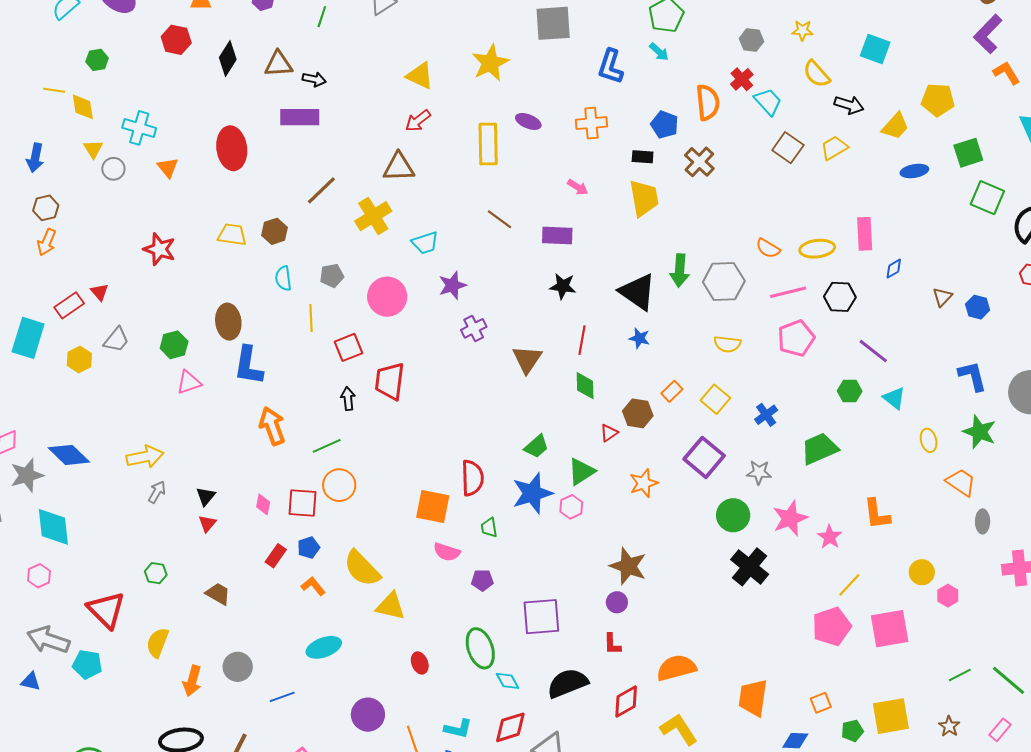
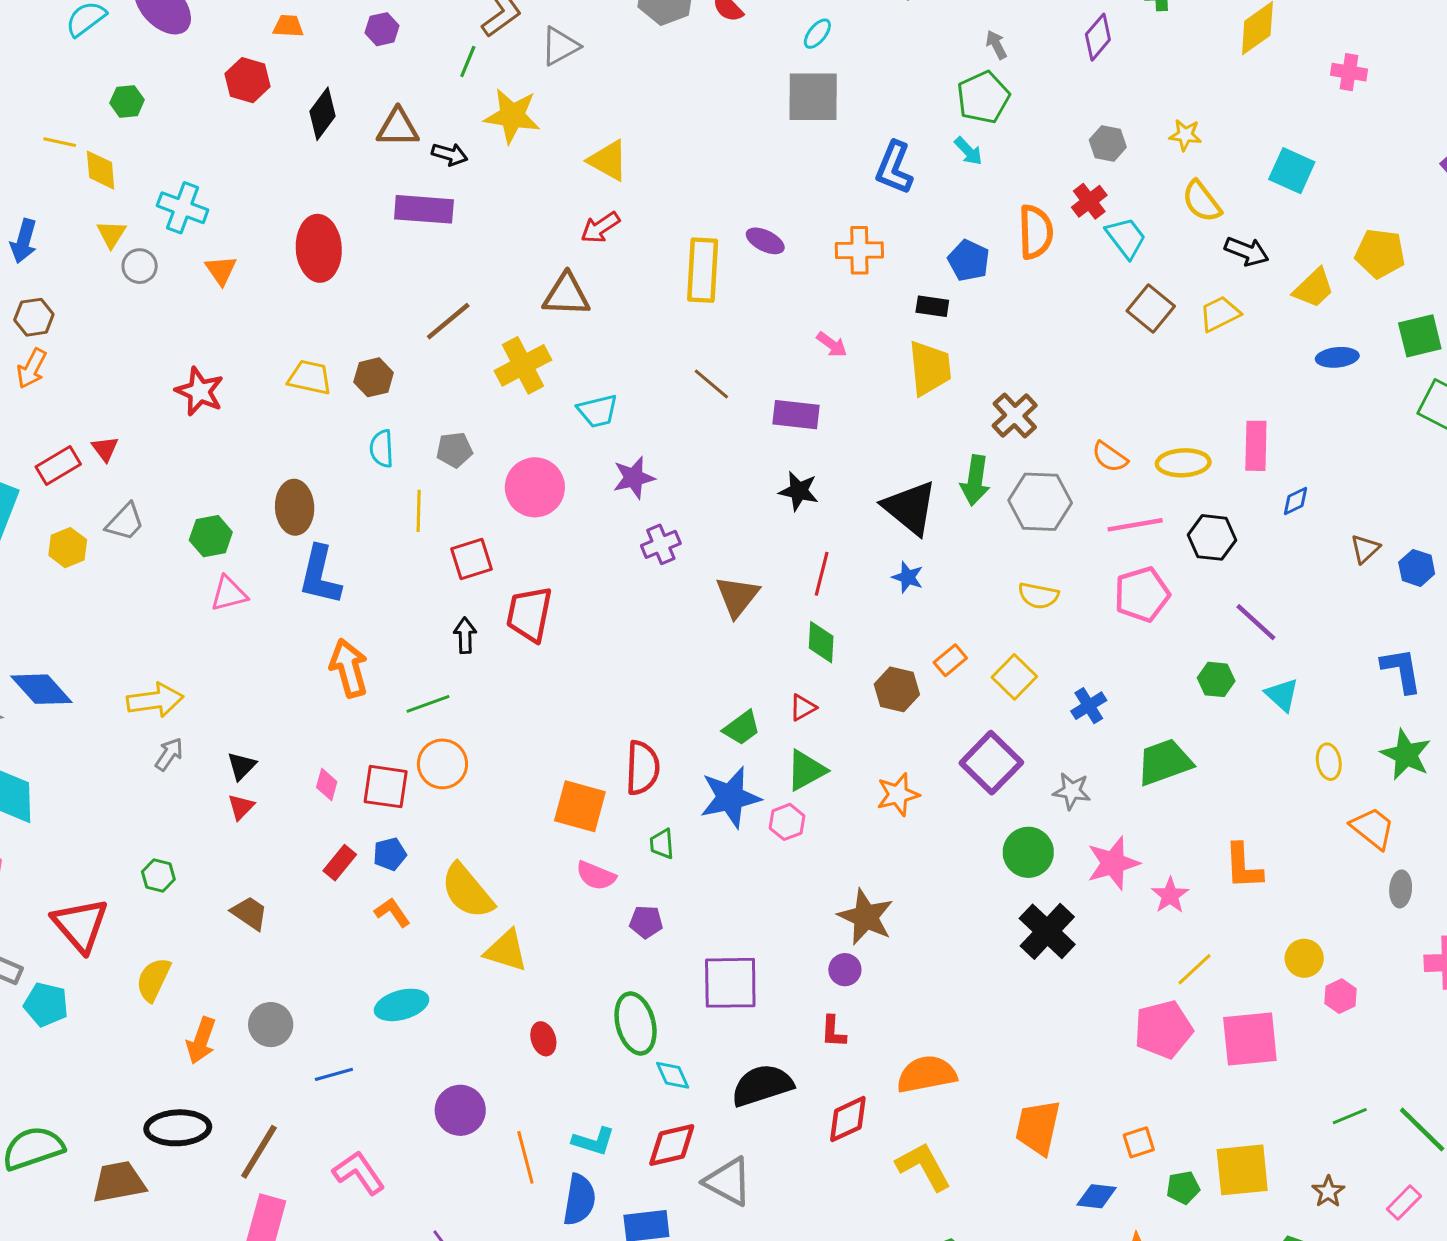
yellow star: (490, 63) -> (512, 116), moved, turned 30
brown cross: (699, 162) -> (1015, 415), moved
red triangle: (609, 433) -> (803, 707), moved

